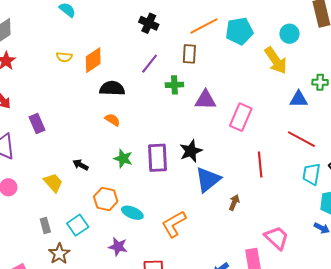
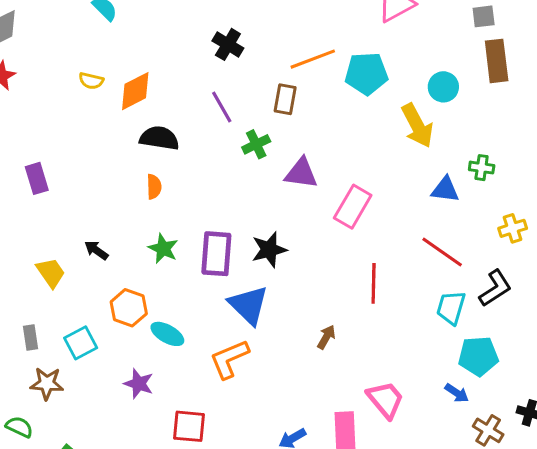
purple line: (150, 64) -> (222, 107), turned -75
green cross: (174, 85) -> (256, 144), turned -30
orange semicircle: (112, 120) -> (154, 187), turned 49
blue triangle: (208, 180) -> (248, 305), moved, turned -44
brown star: (59, 254) -> (47, 383), turned 30

